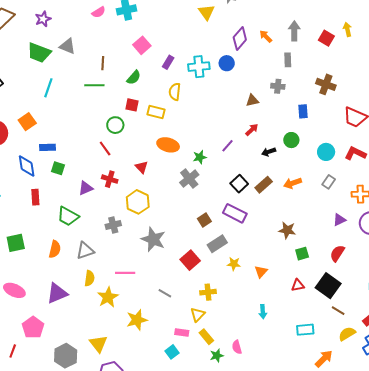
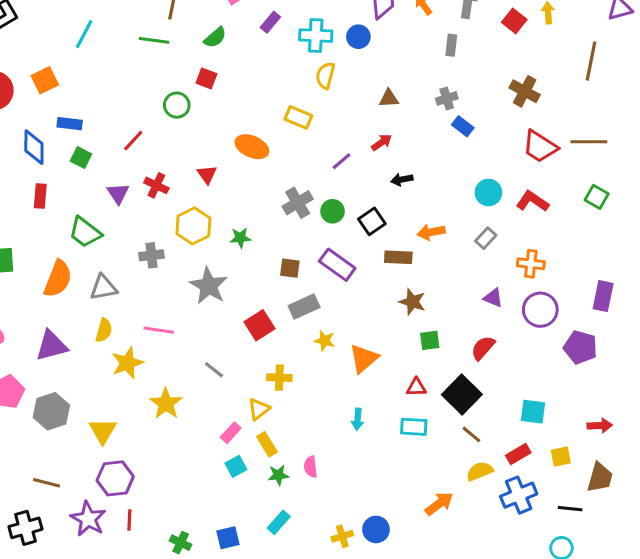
brown cross: (326, 84) -> (525, 91), moved
gray cross: (278, 86) -> (447, 98), moved, turned -32
yellow semicircle: (175, 92) -> (325, 75), moved
blue rectangle: (303, 111) -> (463, 126), turned -56
yellow rectangle: (156, 112) -> (298, 117), moved
green circle: (291, 140) -> (333, 211), moved
red line: (105, 148) -> (133, 141), moved, turned 70
green star: (200, 157) -> (240, 238), moved
gray cross: (189, 179) -> (298, 203), moved
black square: (239, 184) -> (372, 221), moved
brown rectangle: (264, 185) -> (398, 257), moved, turned 36
purple triangle: (86, 188) -> (118, 193), turned -49
brown square: (204, 220) -> (290, 268), turned 32
purple triangle: (339, 220) -> (493, 298), turned 40
orange semicircle: (55, 249) -> (58, 279), size x1.4
orange triangle: (261, 272) -> (364, 358), size x1.5
yellow star: (137, 320) -> (166, 404), turned -30
cyan rectangle: (305, 330) -> (414, 427), moved
pink rectangle: (182, 333) -> (231, 433), turned -64
cyan square: (172, 352) -> (236, 466), moved
gray hexagon: (66, 356) -> (51, 411), moved

